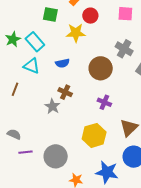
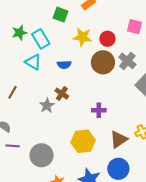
red circle: (90, 16) -> (107, 39), moved
brown circle: (101, 68) -> (103, 62), moved
brown line: (15, 89) -> (12, 92), moved
purple cross: (104, 102) -> (99, 110), turned -32

